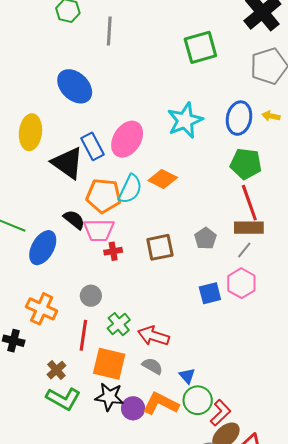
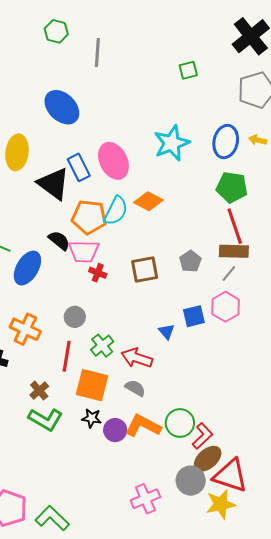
green square: (200, 47) -> (188, 70), size x0.6
pink ellipse: (127, 139) -> (113, 161), turned -60
red cross: (113, 251) -> (98, 273), turned 30
blue triangle: (187, 376) -> (167, 332), moved
black star: (109, 397) -> (92, 418), size x0.7

